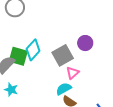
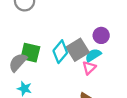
cyan diamond: (33, 50) -> (60, 52), moved
cyan semicircle: (64, 89) -> (93, 55), moved

